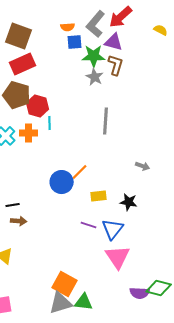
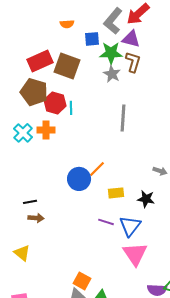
orange semicircle: (68, 27) -> (67, 24), moved
brown square: (19, 36) -> (67, 66), moved
cyan line: (50, 123) -> (71, 108), moved
gray arrow: (143, 166) -> (160, 171), moved
orange square: (65, 284) -> (82, 281), size x0.7

